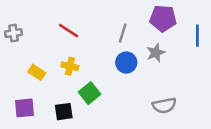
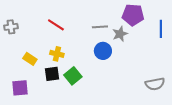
gray line: (123, 33) -> (100, 27), turned 70
gray star: (156, 53) -> (120, 34), moved
gray semicircle: (164, 105) -> (155, 84), moved
black square: (64, 112) -> (52, 74), moved

